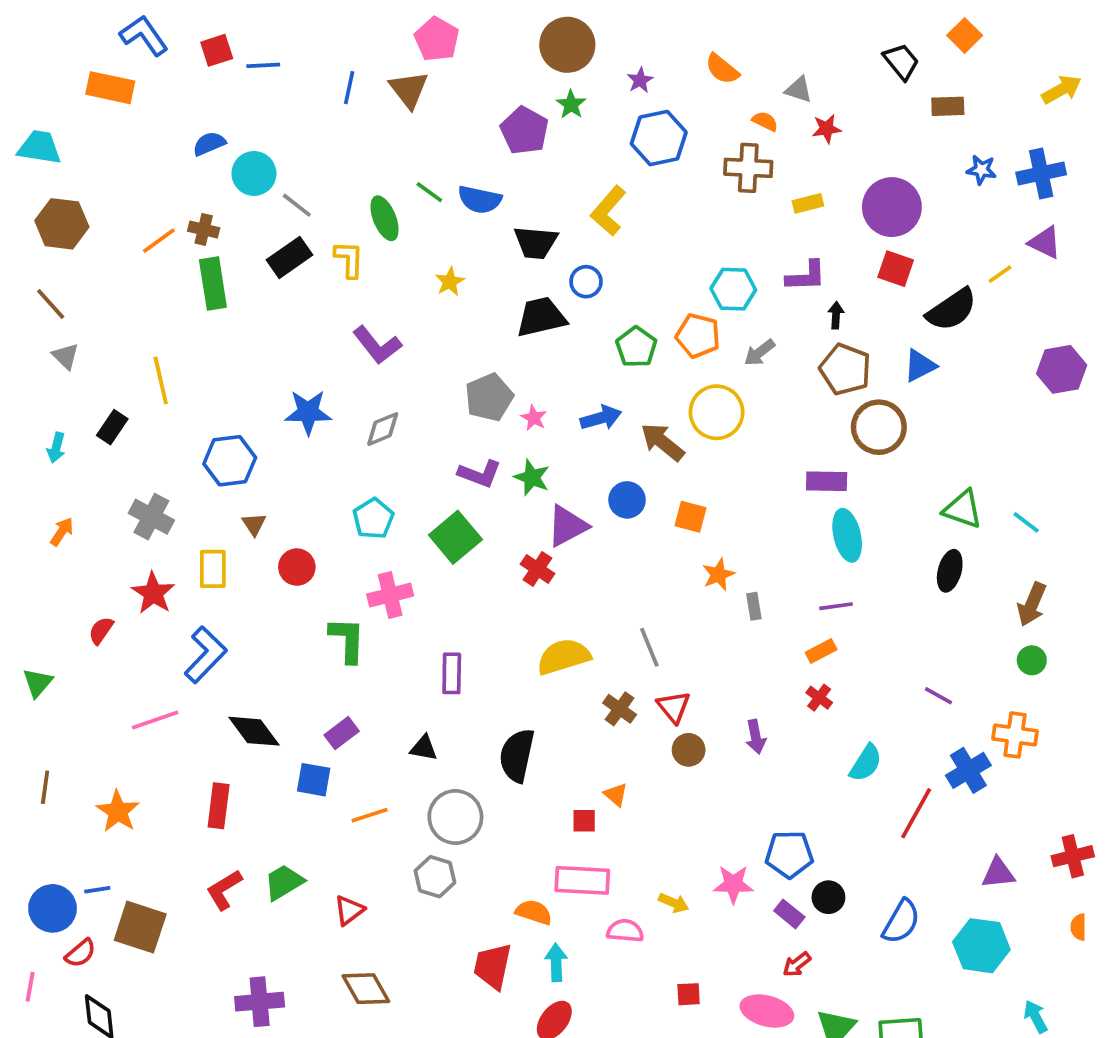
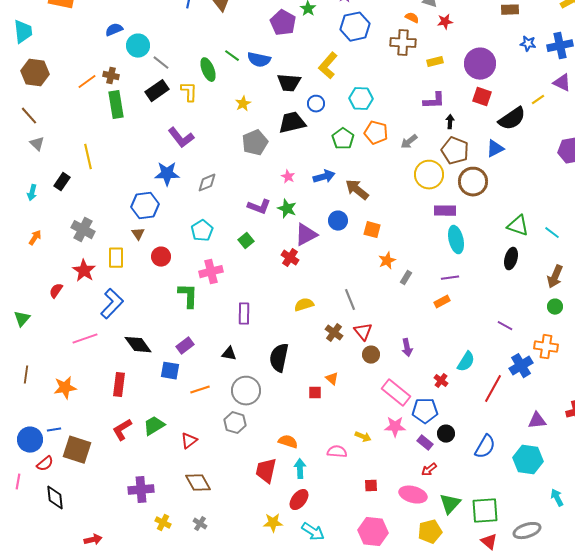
cyan trapezoid: (39, 147) -> (23, 32), turned 75
cyan hexagon: (733, 289) -> (361, 99), moved
purple L-shape: (377, 345) -> (181, 138), moved
gray pentagon: (489, 397) -> (255, 143), moved
yellow circle: (717, 412) -> (429, 175), moved
blue hexagon: (230, 461) -> (145, 206), moved
green square: (455, 537) -> (246, 241), size x0.6
gray rectangle: (754, 606) -> (406, 278), turned 40
yellow semicircle: (564, 657) -> (304, 305), size x0.7
red cross: (819, 698) -> (441, 381), moved
orange star: (118, 811) -> (65, 388), turned 30
pink rectangle: (582, 880) -> (396, 393), moved, turned 36

